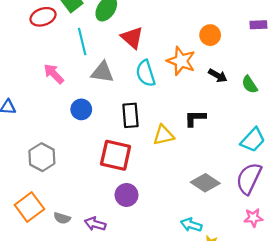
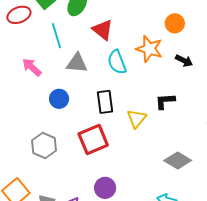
yellow triangle: (164, 135) -> (137, 119), turned -35
red square: (116, 155) -> (93, 140), turned -32
gray hexagon: (42, 157) -> (44, 145), moved
purple circle: (127, 195) -> (105, 188), moved

